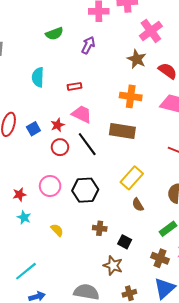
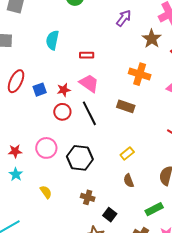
purple arrow: (88, 45) -> (124, 18), moved
brown rectangle: (122, 131) -> (126, 106), size x0.7
yellow rectangle: (132, 178) -> (127, 154), size x0.6

